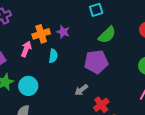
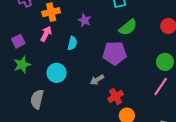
orange cross: (41, 34) -> (51, 12), moved
cyan circle: (28, 86) -> (57, 73), moved

